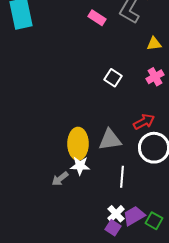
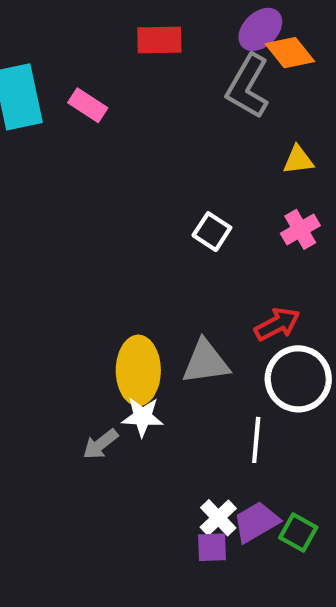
pink rectangle: (97, 18) -> (88, 105), moved
white line: (122, 177) -> (256, 440), moved
purple square: (113, 228) -> (212, 547), turned -35

